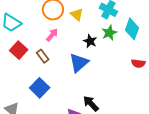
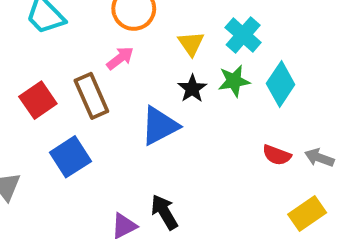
yellow triangle: (77, 15) -> (191, 44), moved
red square: (19, 50) -> (38, 100), moved
brown rectangle: (43, 56) -> (91, 96), size x1.5

